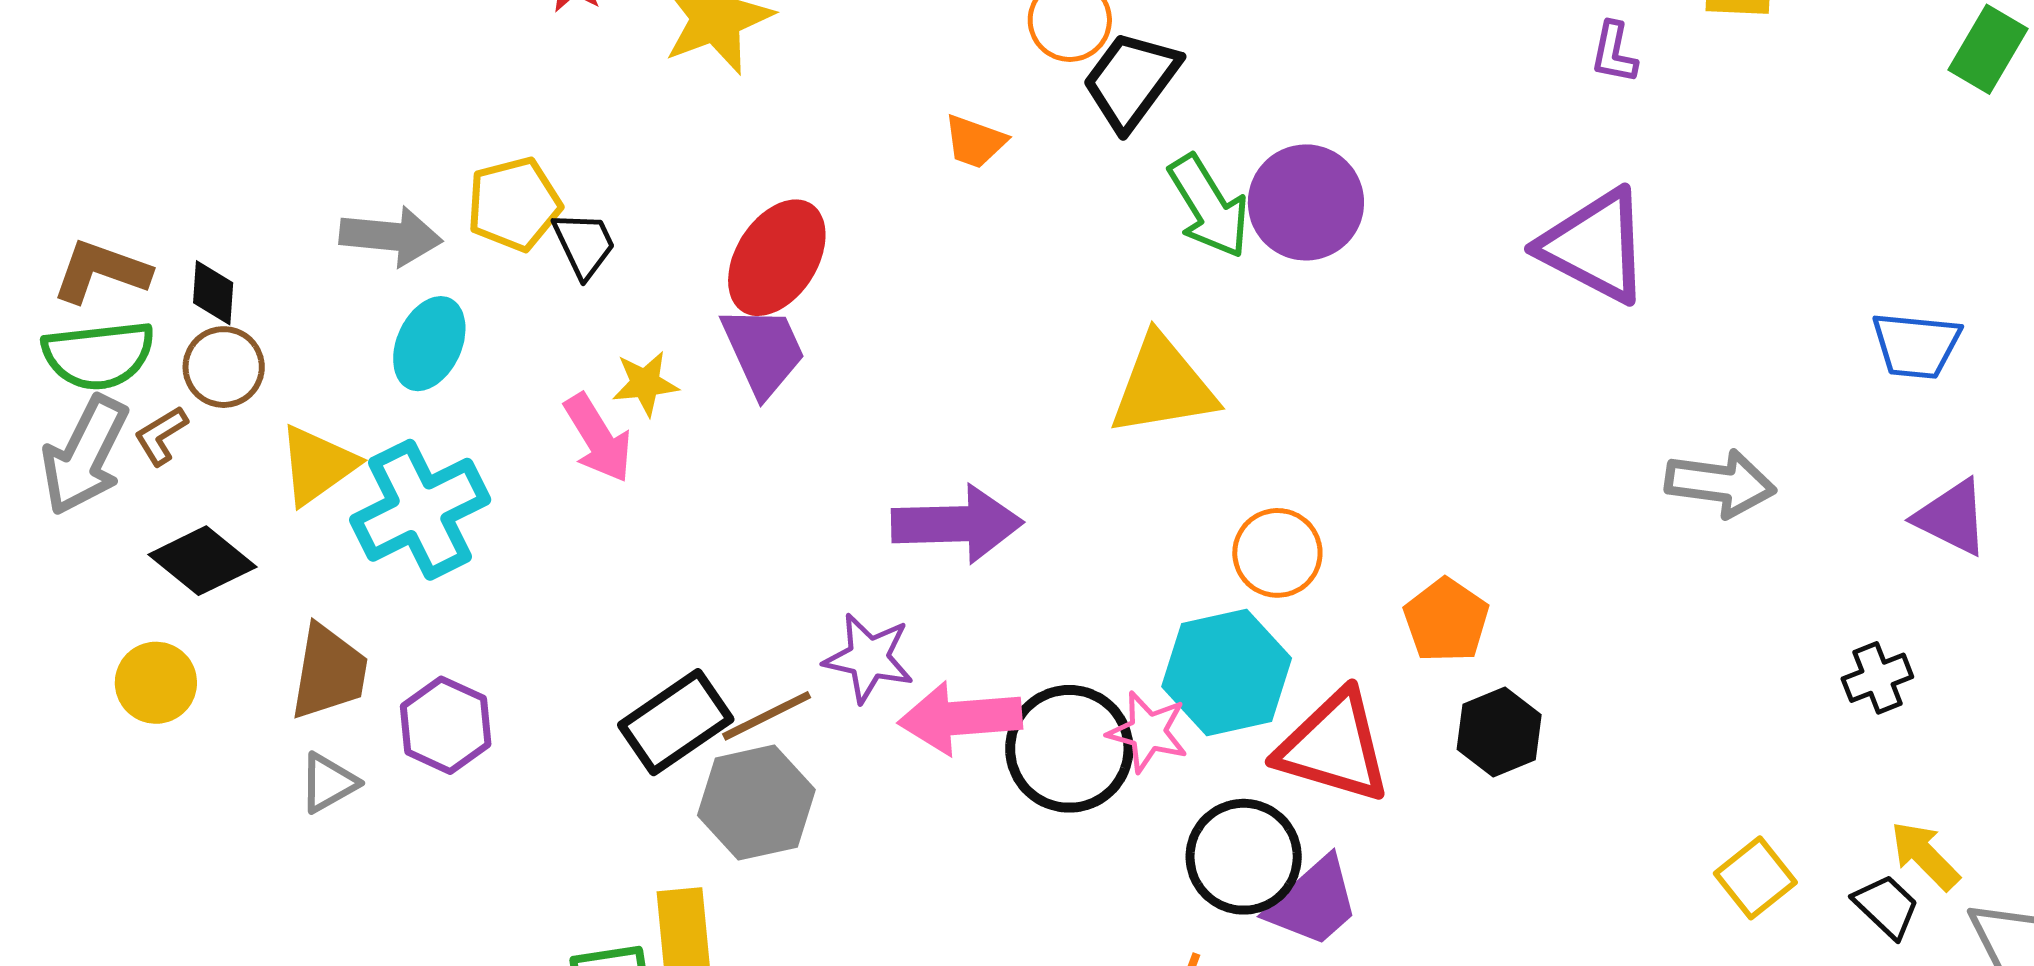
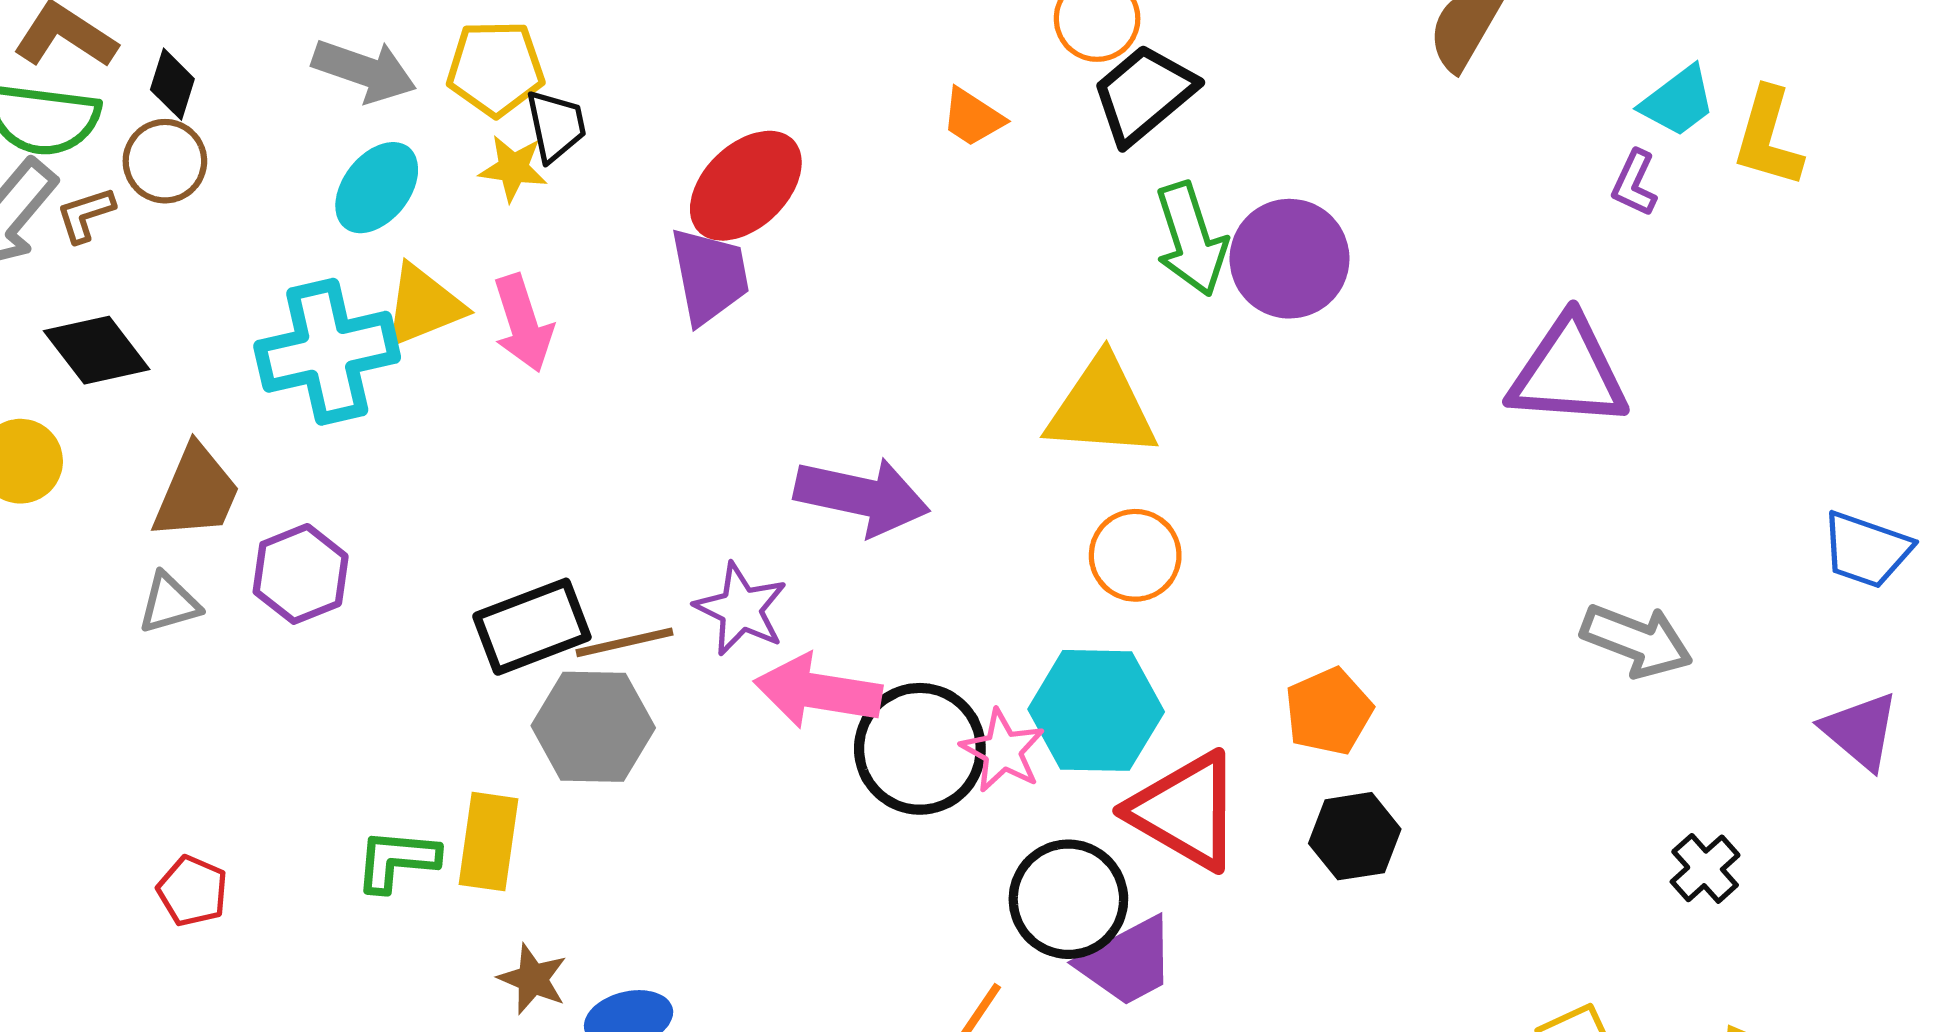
purple triangle: (1595, 246) -> (1568, 372), turned -37
yellow star: (645, 383) -> (513, 168), moved
yellow triangle: (317, 465) -> (423, 306), moved
orange circle: (1277, 553) -> (1135, 555), moved
black cross: (1877, 678) -> (1705, 868), moved, turned -34

